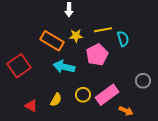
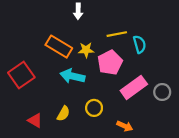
yellow star: (76, 36) -> (86, 50), moved
pink rectangle: (107, 95) -> (134, 87), moved
orange arrow: (126, 111) -> (125, 126), moved

